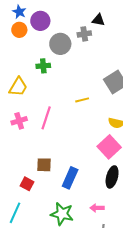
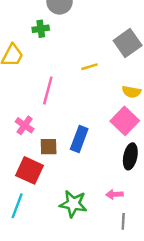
pink cross: (19, 121) -> (25, 125), moved, turned -35
blue rectangle: (70, 178) -> (79, 139), moved
red square: (27, 184) -> (30, 170), size x1.6

